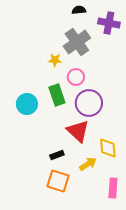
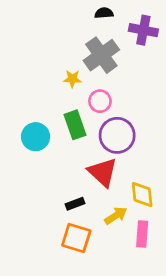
pink rectangle: (113, 188) -> (142, 234), moved

